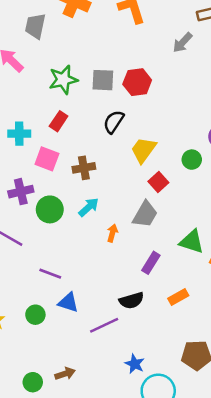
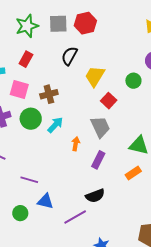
green circle: (50, 209) -> (31, 119), moved
gray trapezoid: (145, 214) -> (100, 127), turned -50
purple rectangle: (151, 263) -> (98, 160), moved
orange rectangle: (178, 297) -> (133, 173), moved

